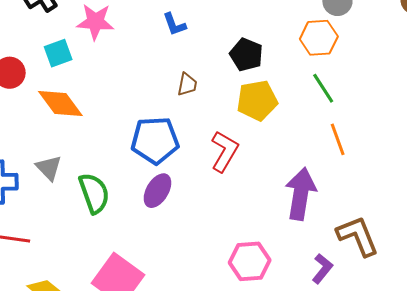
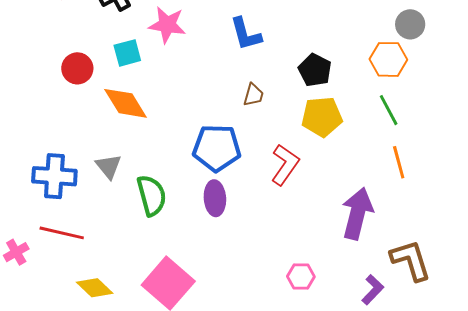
blue L-shape: (174, 24) -> (246, 34), size x1.4
purple ellipse: (157, 191) -> (215, 198), turned -40
pink hexagon: (250, 261) -> (301, 276), size x0.7

